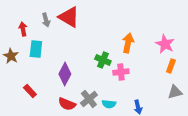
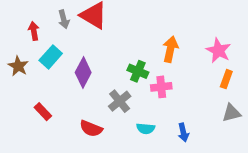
cyan rectangle: (36, 49) -> (51, 57), turned 36
purple diamond: (65, 74) -> (83, 73), moved
gray cross: (89, 99) -> (120, 101), moved

